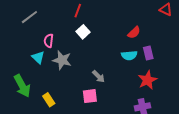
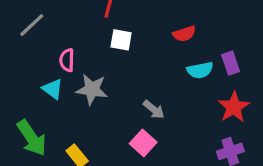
white square: (83, 32) -> (121, 40), turned -32
red semicircle: (134, 33) -> (184, 34), moved, turned 32
pink square: (90, 96) -> (143, 143), turned -35

